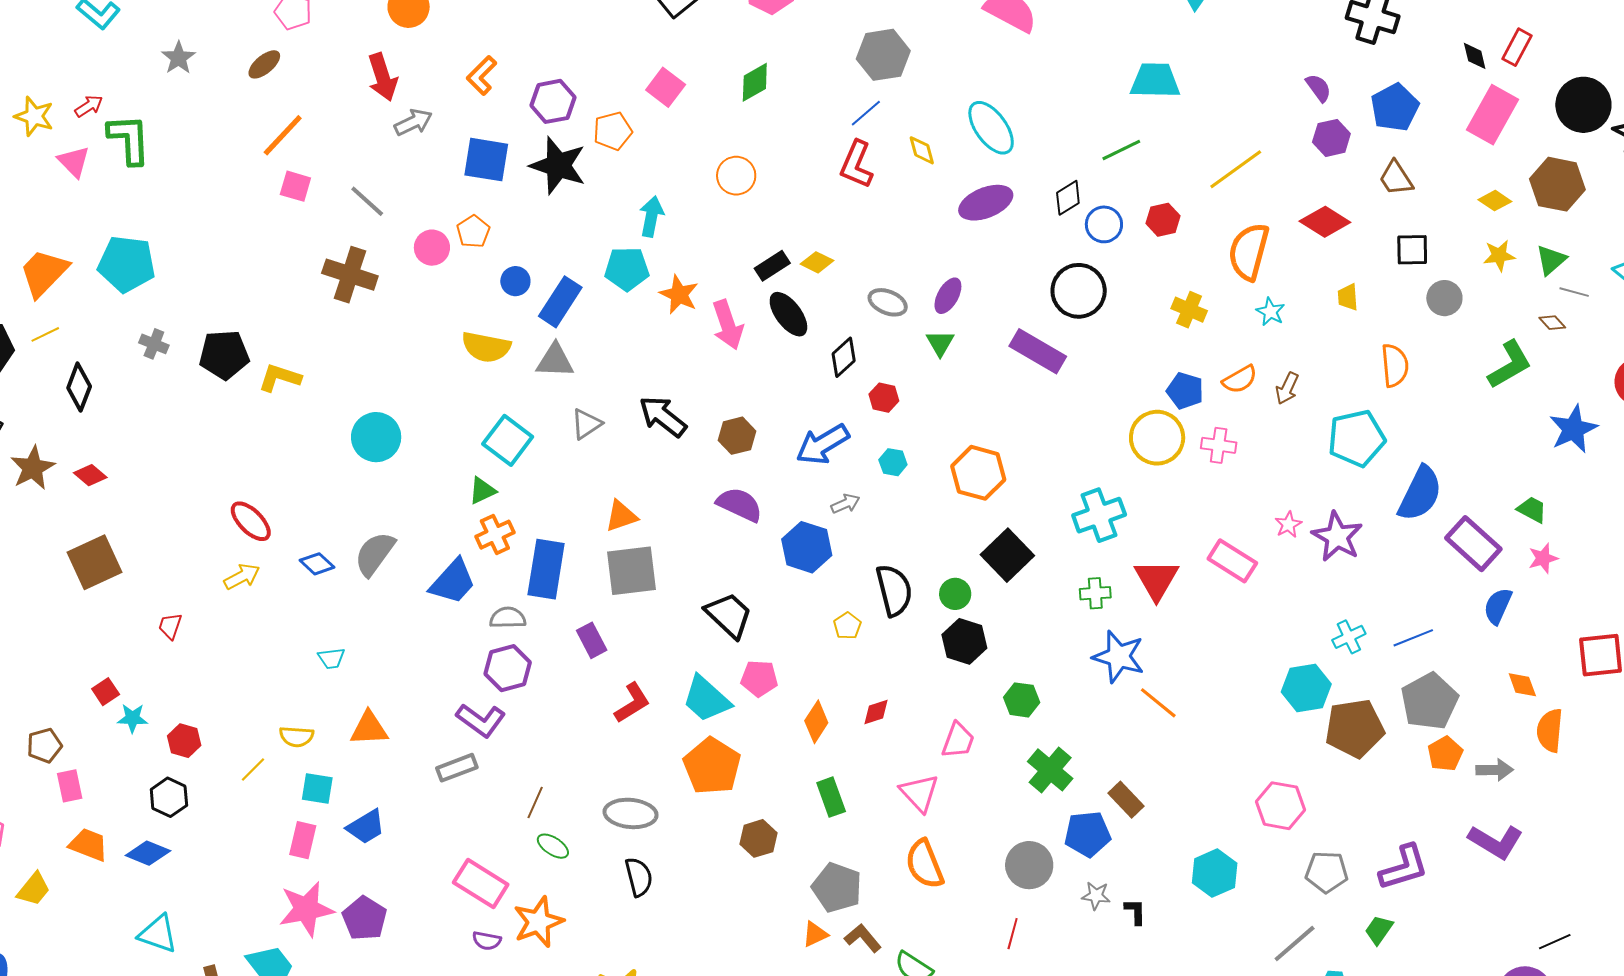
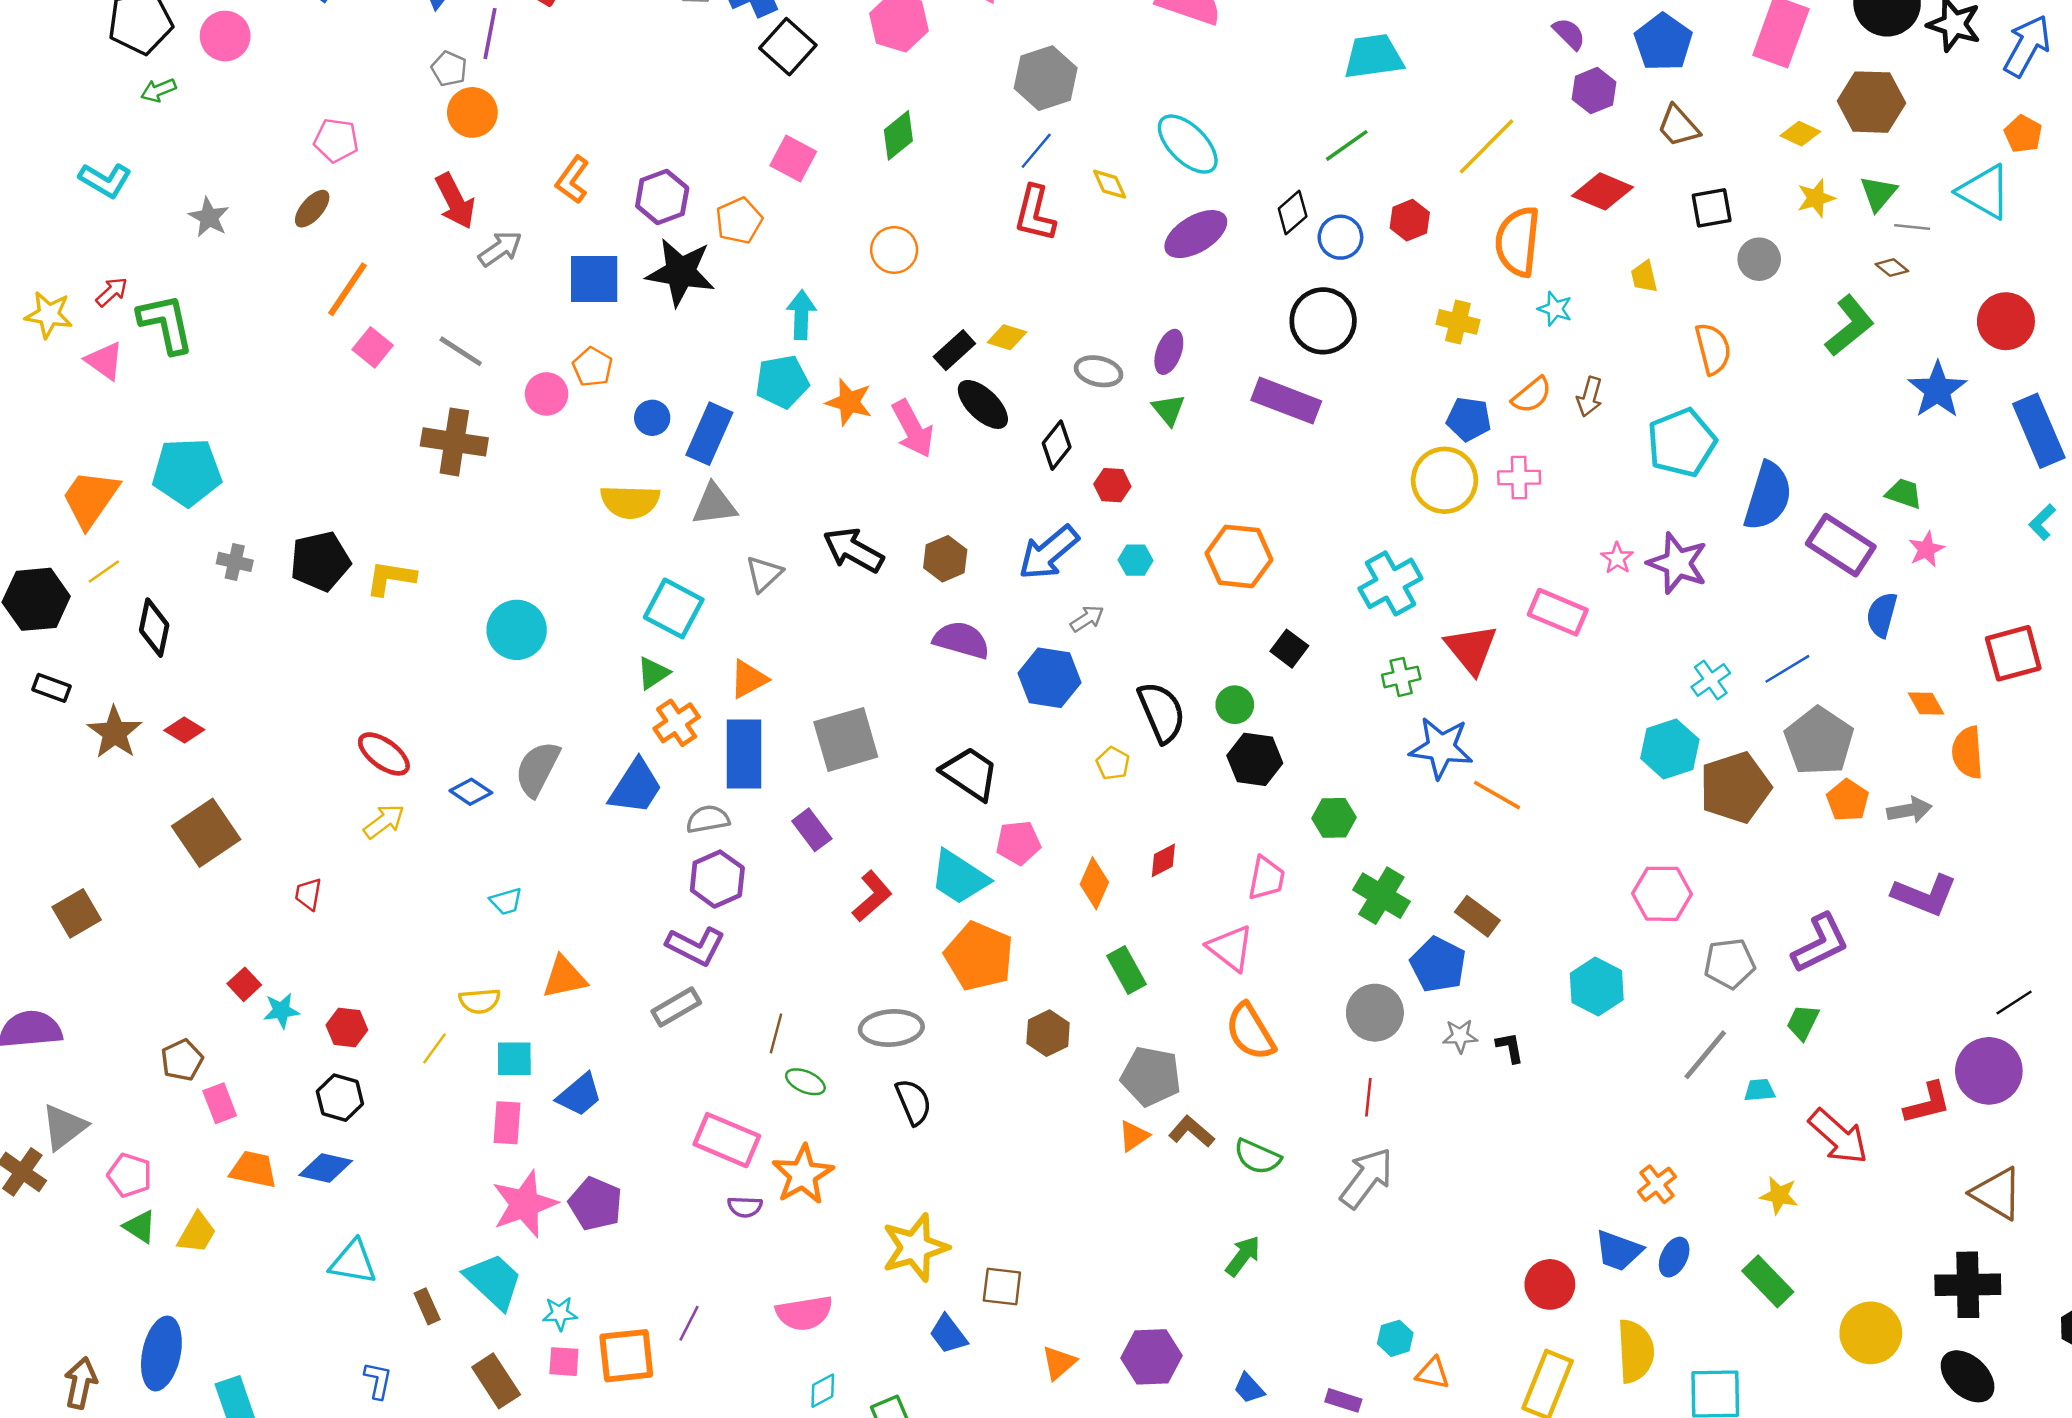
pink square: (295, 186) -> (373, 347), turned 32
orange triangle: (621, 516) -> (748, 679), moved
black square: (1007, 555) -> (1289, 649), size x0.6
blue pentagon: (1087, 834) -> (1438, 965), turned -30

